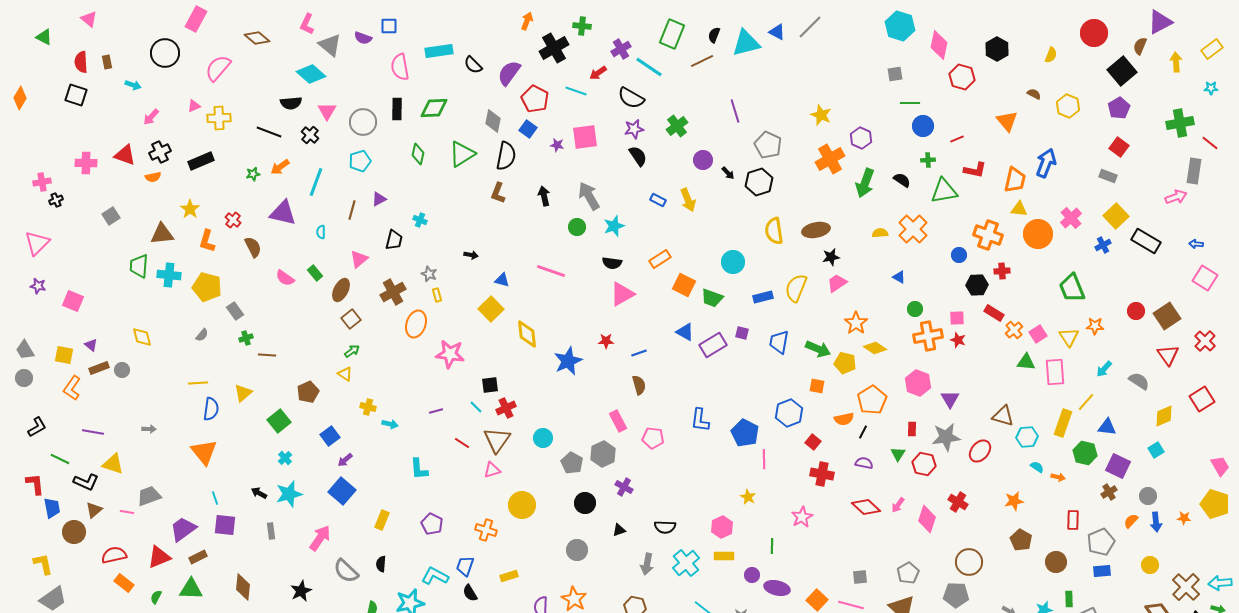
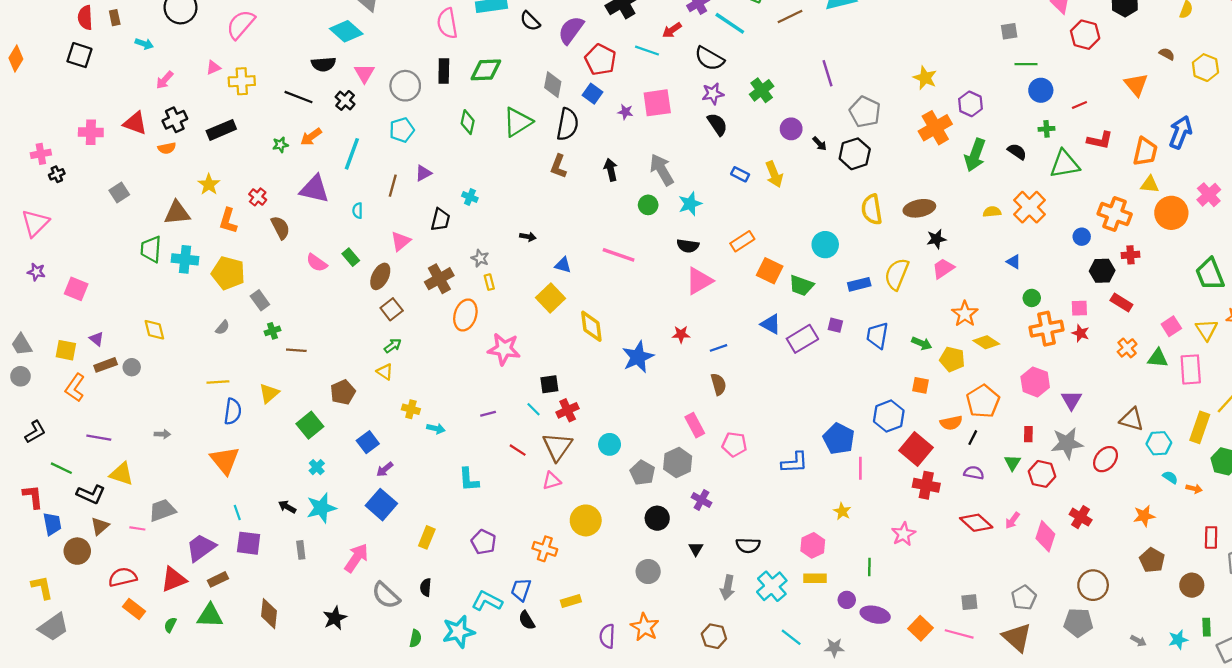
orange cross: (1014, 330) -> (1127, 348), moved
green arrow: (818, 349) -> (922, 343), size x0.7
blue L-shape: (700, 420) -> (795, 463), moved, turned -100
red square: (813, 442) -> (916, 449), size x1.8
black triangle: (619, 530) -> (696, 549), turned -40

